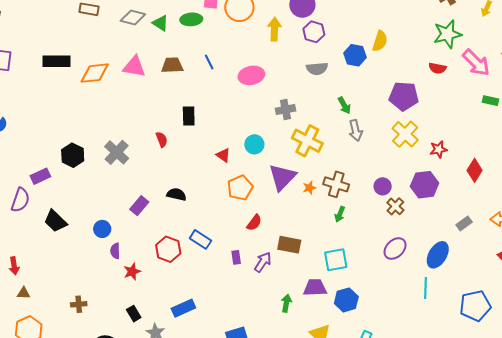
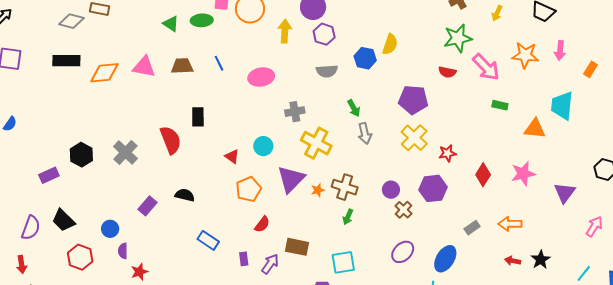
gray diamond: (133, 17) -> (71, 21), moved
red semicircle: (162, 139) -> (171, 140), size x1.8
purple semicircle: (20, 200) -> (31, 228), moved
red hexagon: (168, 249) -> (80, 257), moved

